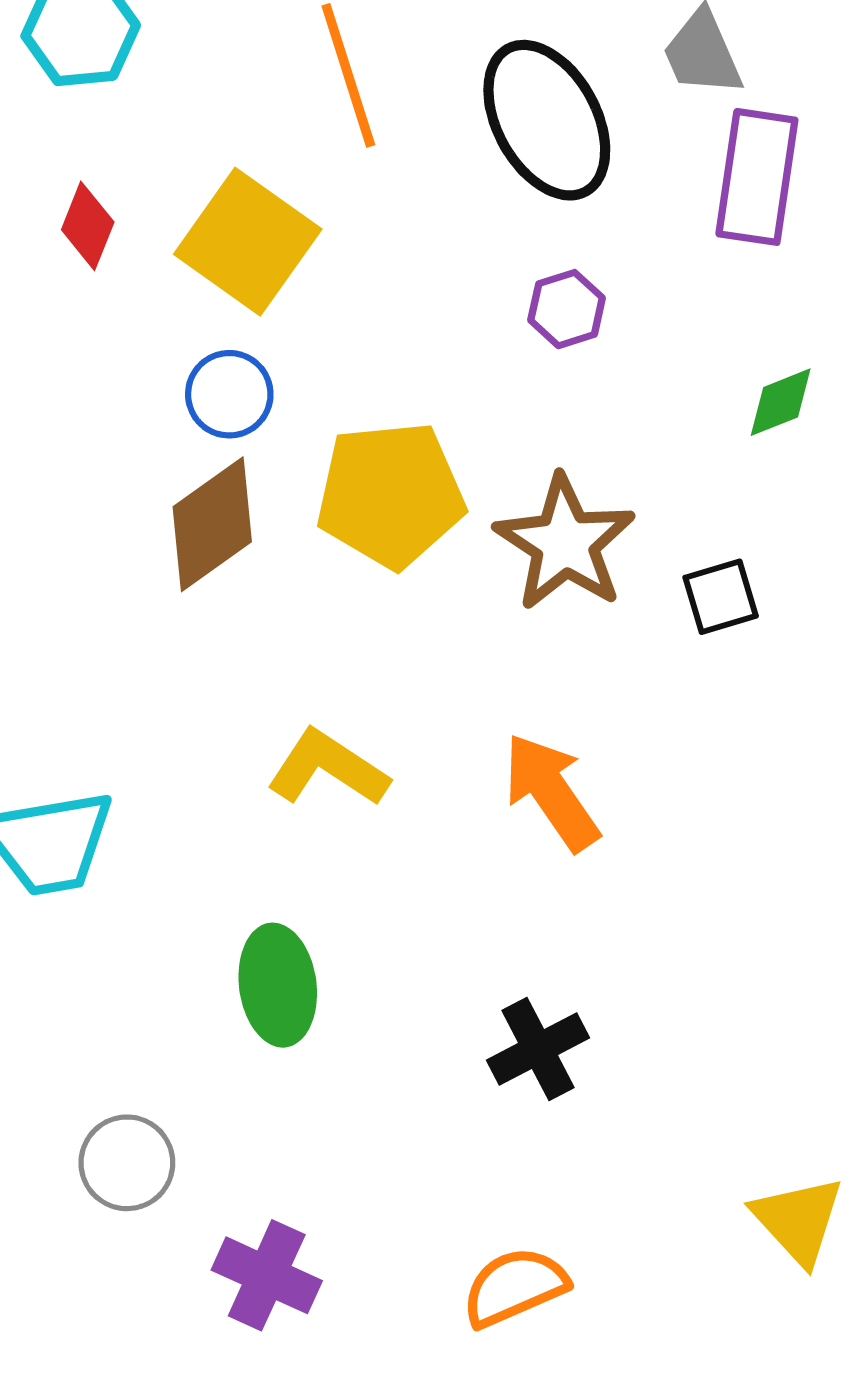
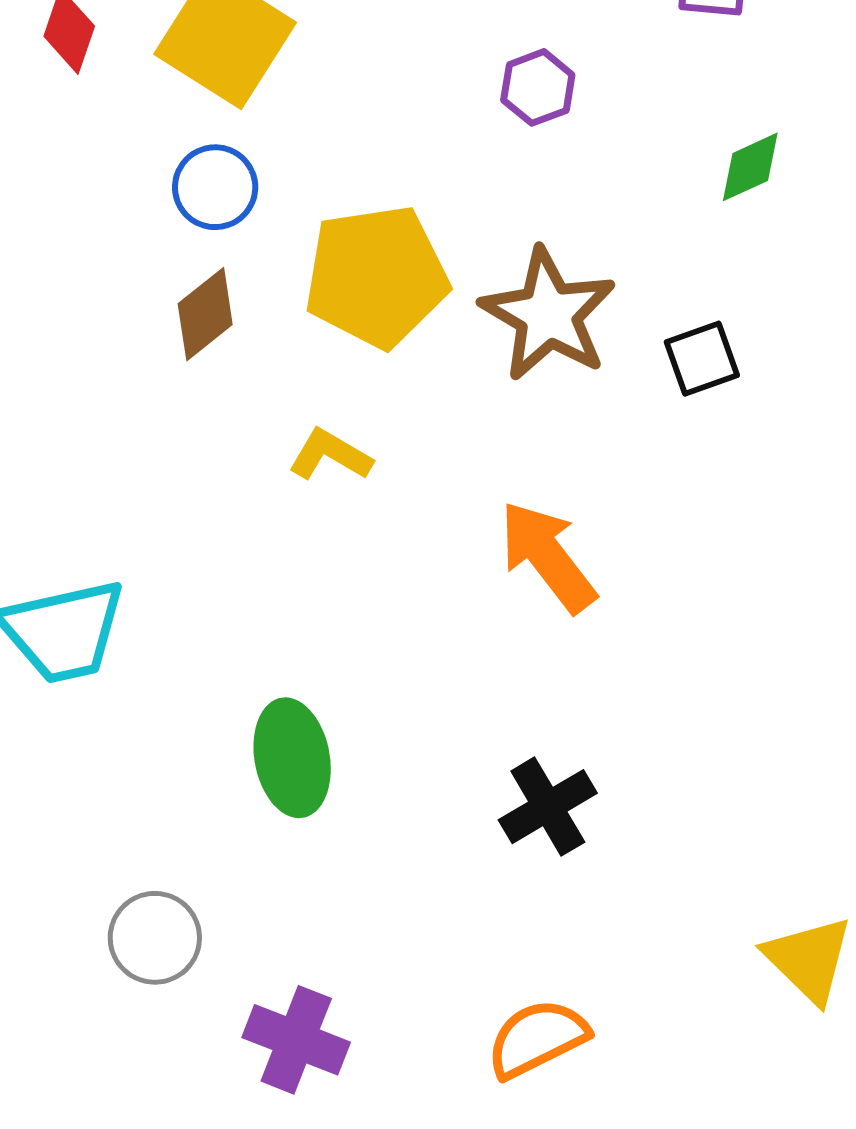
brown diamond: (212, 524) -> (205, 314), size x0.7
yellow L-shape: (328, 768) -> (330, 455), moved, size x0.7

